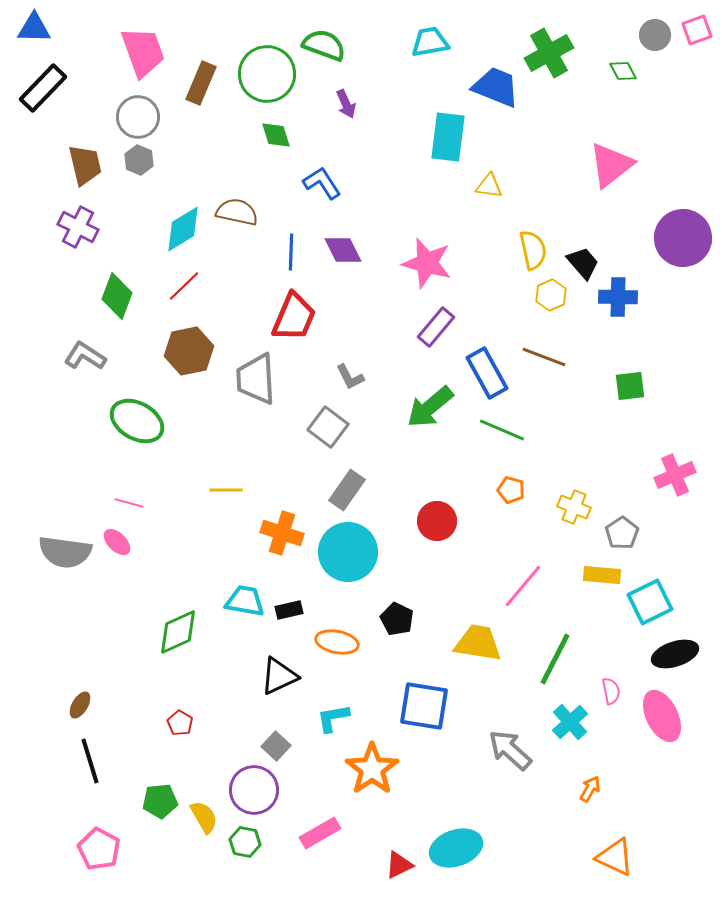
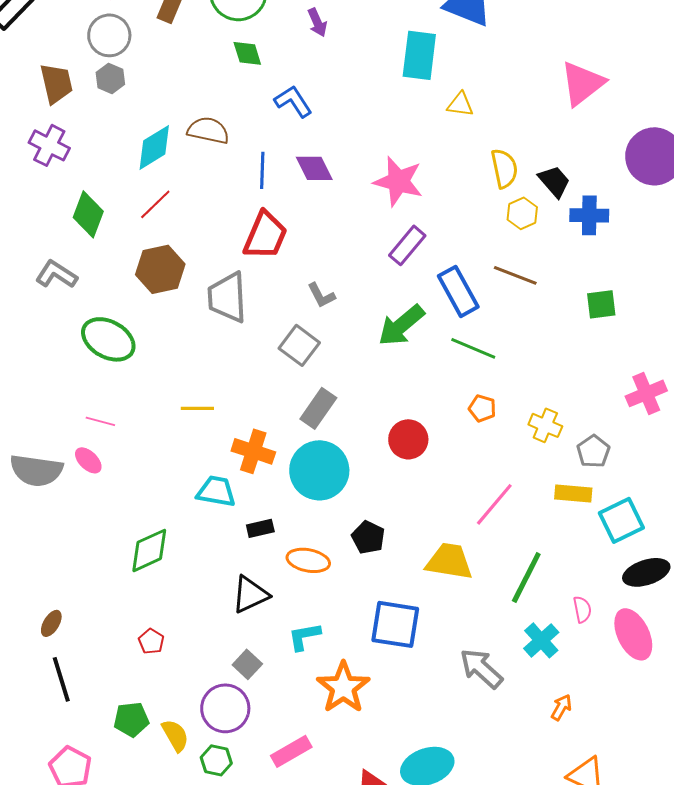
cyan trapezoid: (245, 601) -> (216, 491), moved

